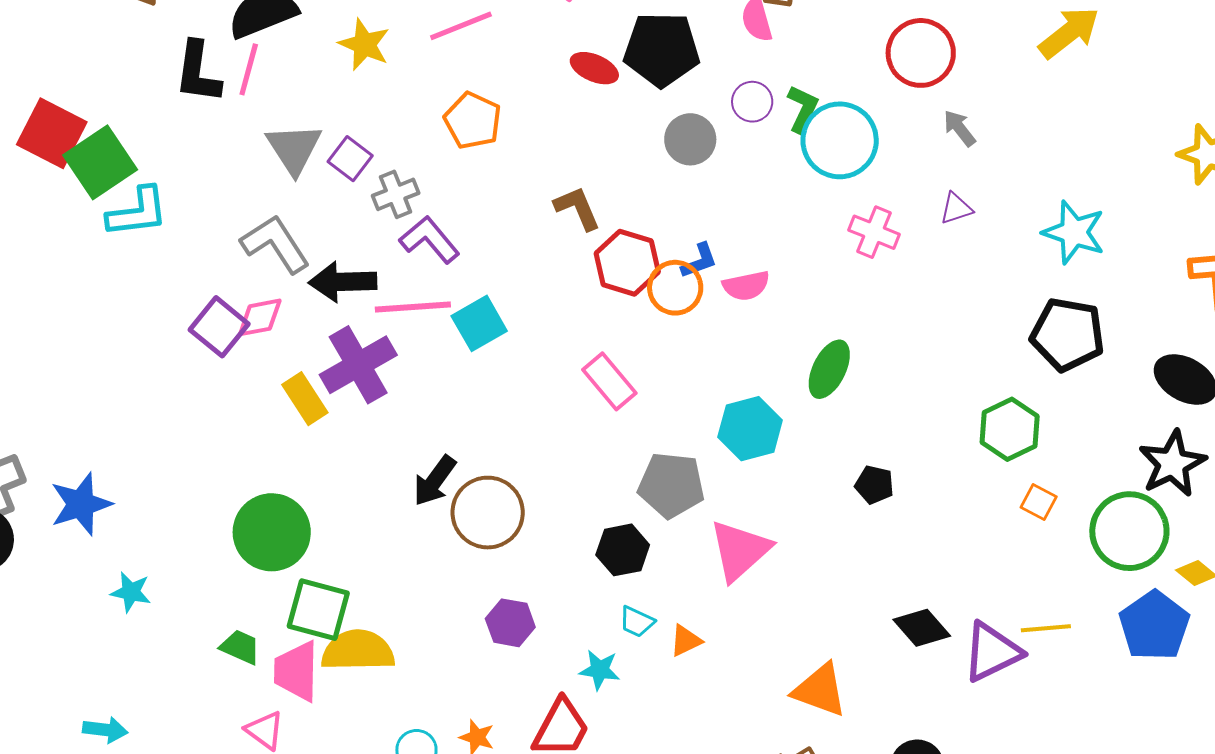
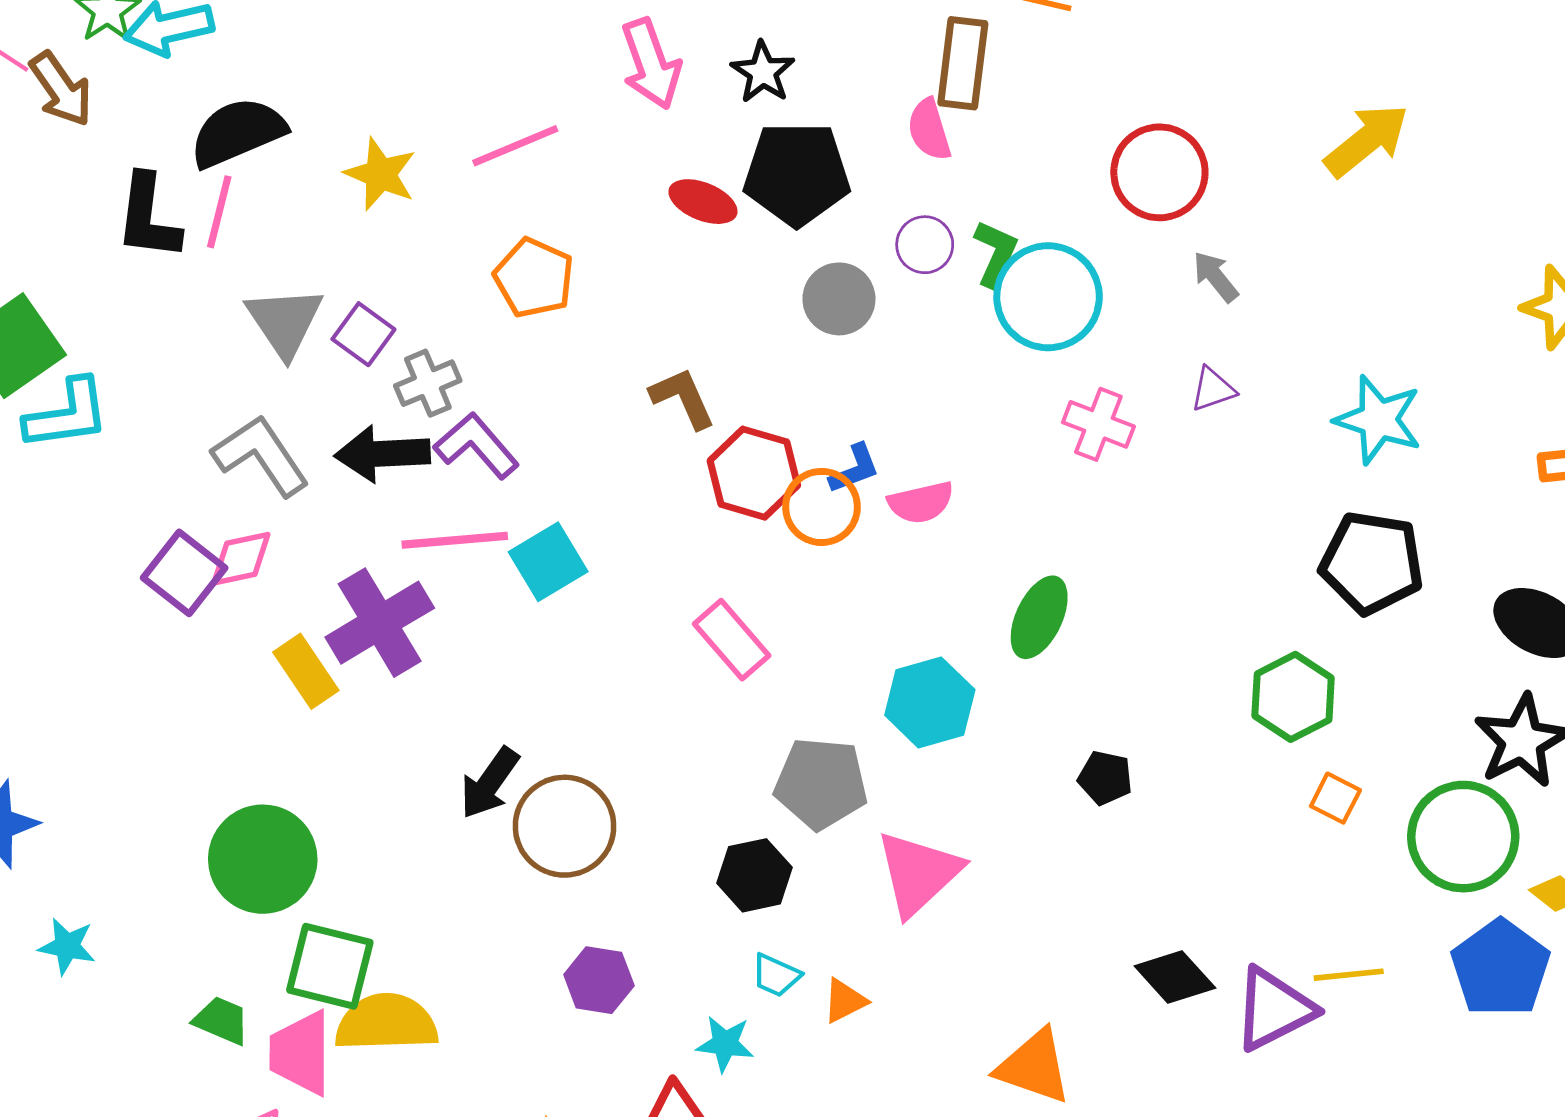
black arrow: (343, 282) -> (382, 454), moved

